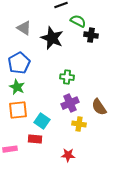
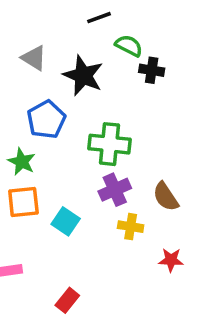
blue pentagon: (19, 63) -> (46, 119), moved
green cross: (67, 77) -> (109, 144), size x1.6
red rectangle: (35, 139) -> (67, 300), moved, turned -56
red star: (68, 155) -> (171, 260), moved

